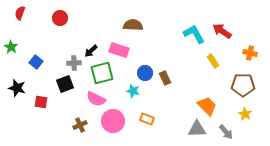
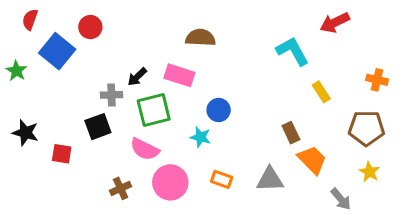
red arrow: (222, 31) -> (335, 23), moved, turned -60
blue square: (36, 62) -> (57, 51), moved, size x1.6
brown rectangle: (165, 78) -> (291, 133), moved
gray triangle: (197, 129) -> (270, 179), moved

